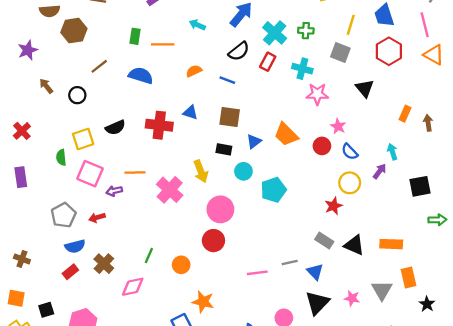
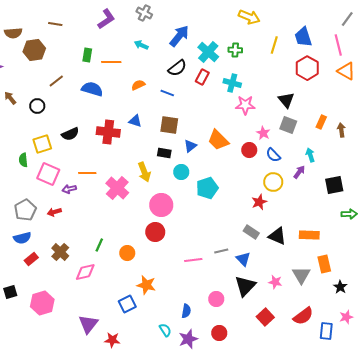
gray square: (340, 52) -> (288, 125), moved
blue semicircle: (75, 246) -> (22, 238), moved

